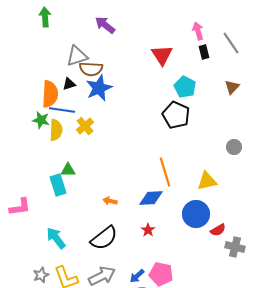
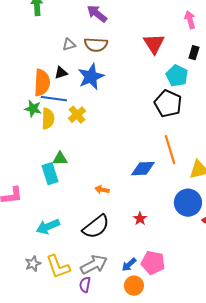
black rectangle: (204, 52) -> (194, 53), moved, turned 32
gray triangle: (77, 56) -> (69, 45), size x0.6
brown semicircle: (91, 69) -> (96, 45), moved
orange line: (165, 172) -> (170, 150), moved
blue diamond: (151, 198) -> (143, 169), moved
cyan arrow: (56, 238) -> (48, 227), turned -75

